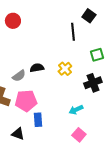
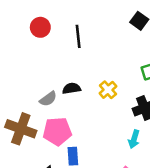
black line: (73, 32) -> (78, 36), moved
cyan arrow: (76, 110) -> (134, 139), moved, turned -48

